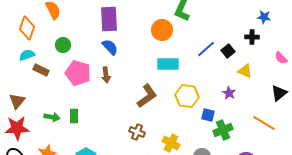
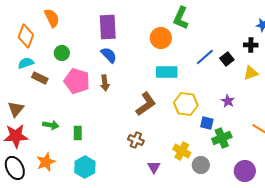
yellow triangle: (245, 71) -> (251, 73), moved, turned -42
green rectangle: (74, 116) -> (78, 133), moved
yellow cross: (171, 143) -> (182, 151), moved

